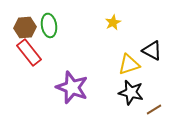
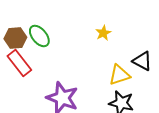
green ellipse: (49, 25) -> (39, 36), turned -30

